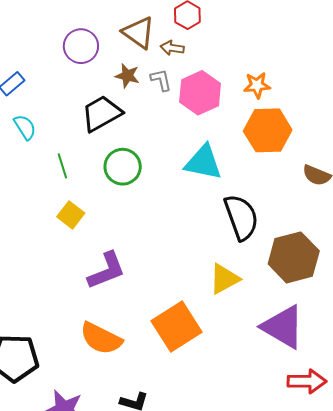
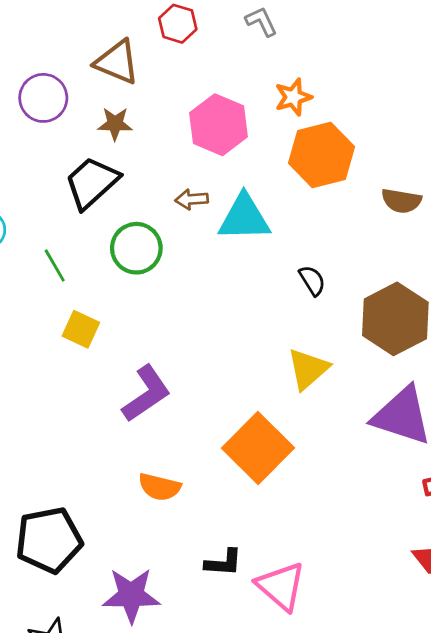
brown arrow: (172, 48) -> (192, 199), moved
gray L-shape: (161, 80) -> (261, 21), moved
black semicircle: (241, 217) -> (312, 280), size x0.5
orange semicircle: (101, 338) -> (160, 487), size x0.7

